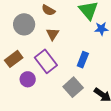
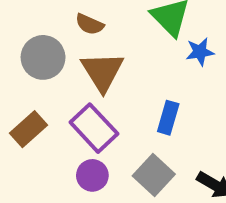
brown triangle: (53, 34) -> (102, 72), size x1.6
purple circle: (28, 79) -> (92, 175), moved

